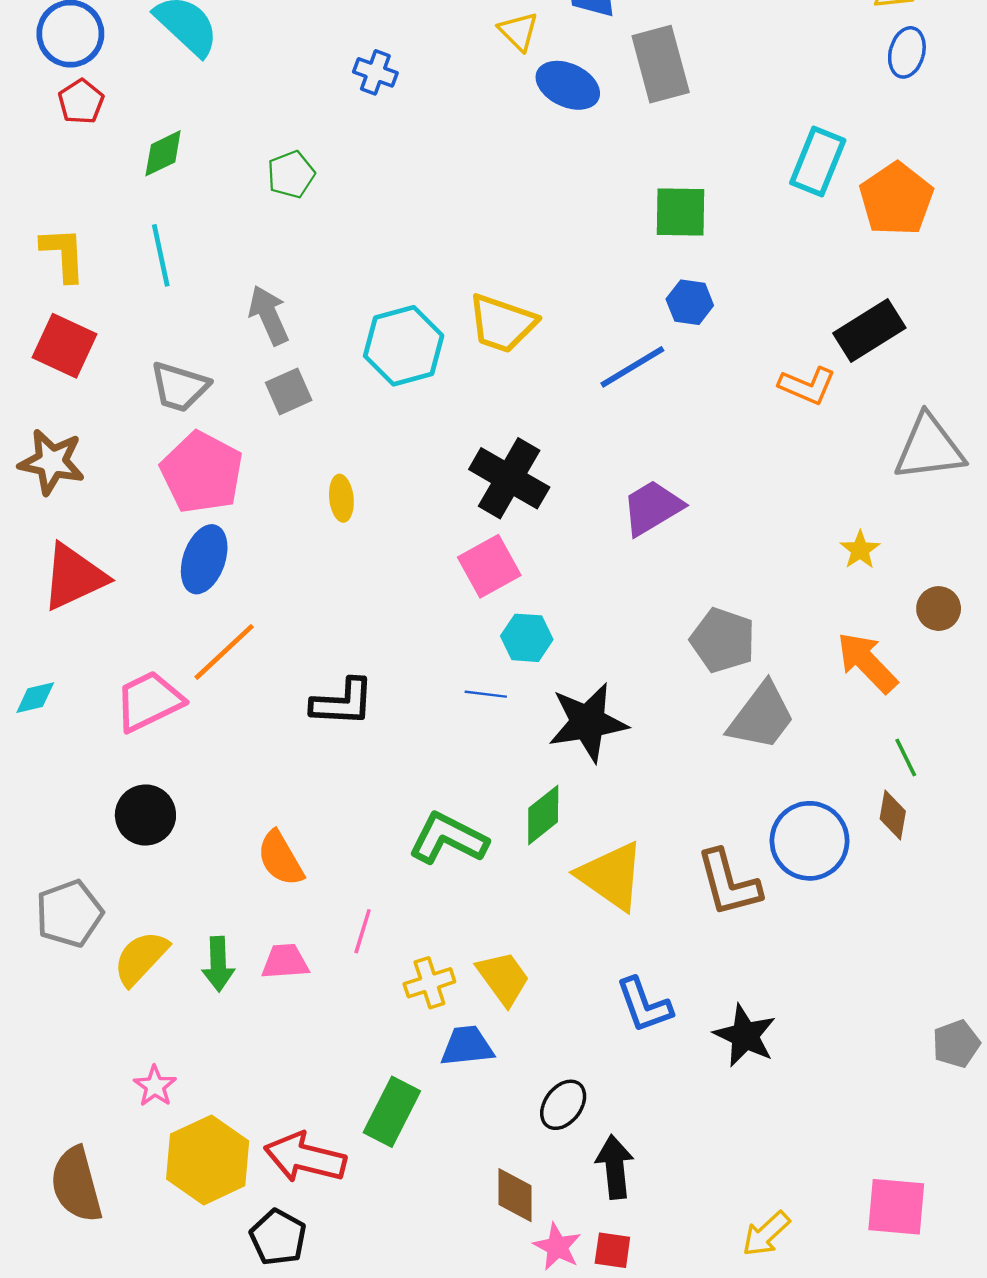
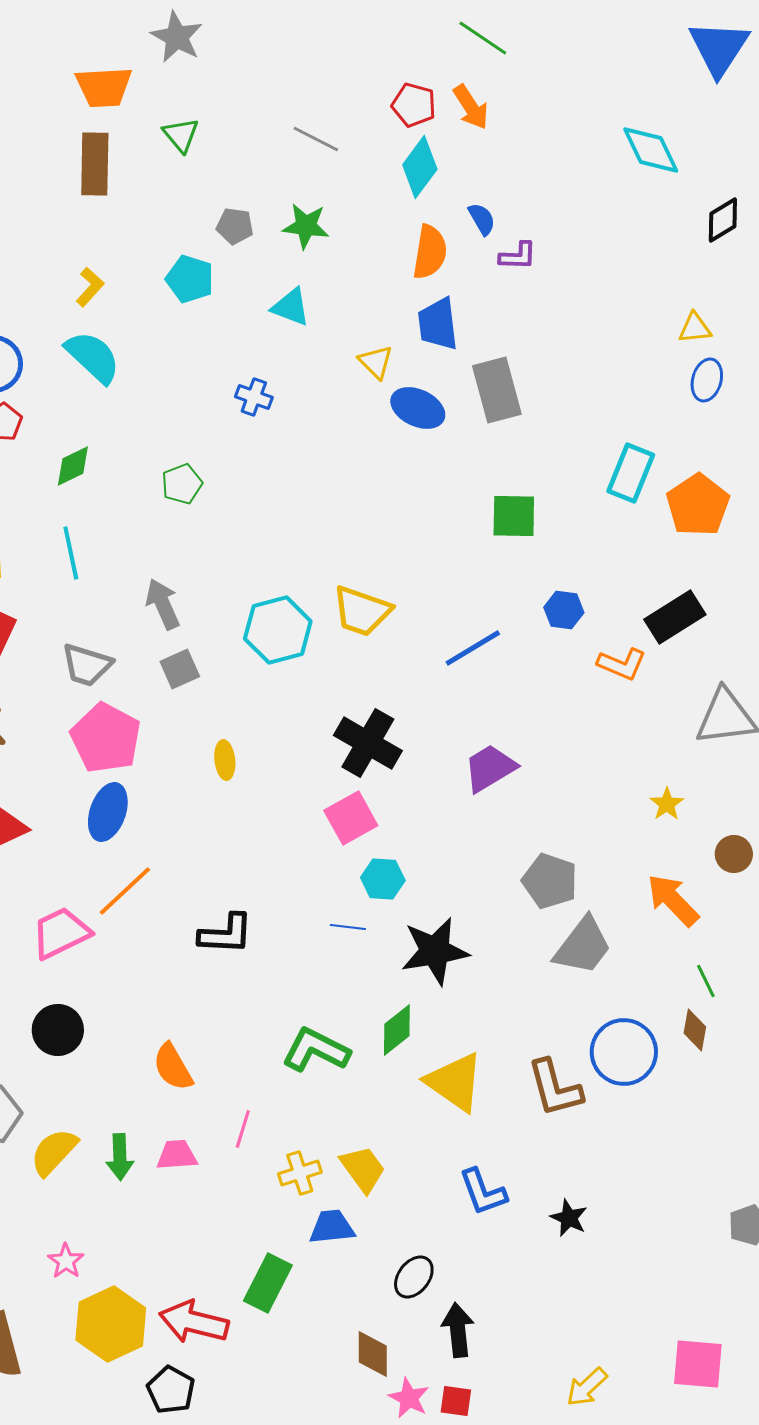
blue hexagon: (690, 302) -> (564, 610), moved
black star: (745, 1036) -> (569, 1218), size x0.7

